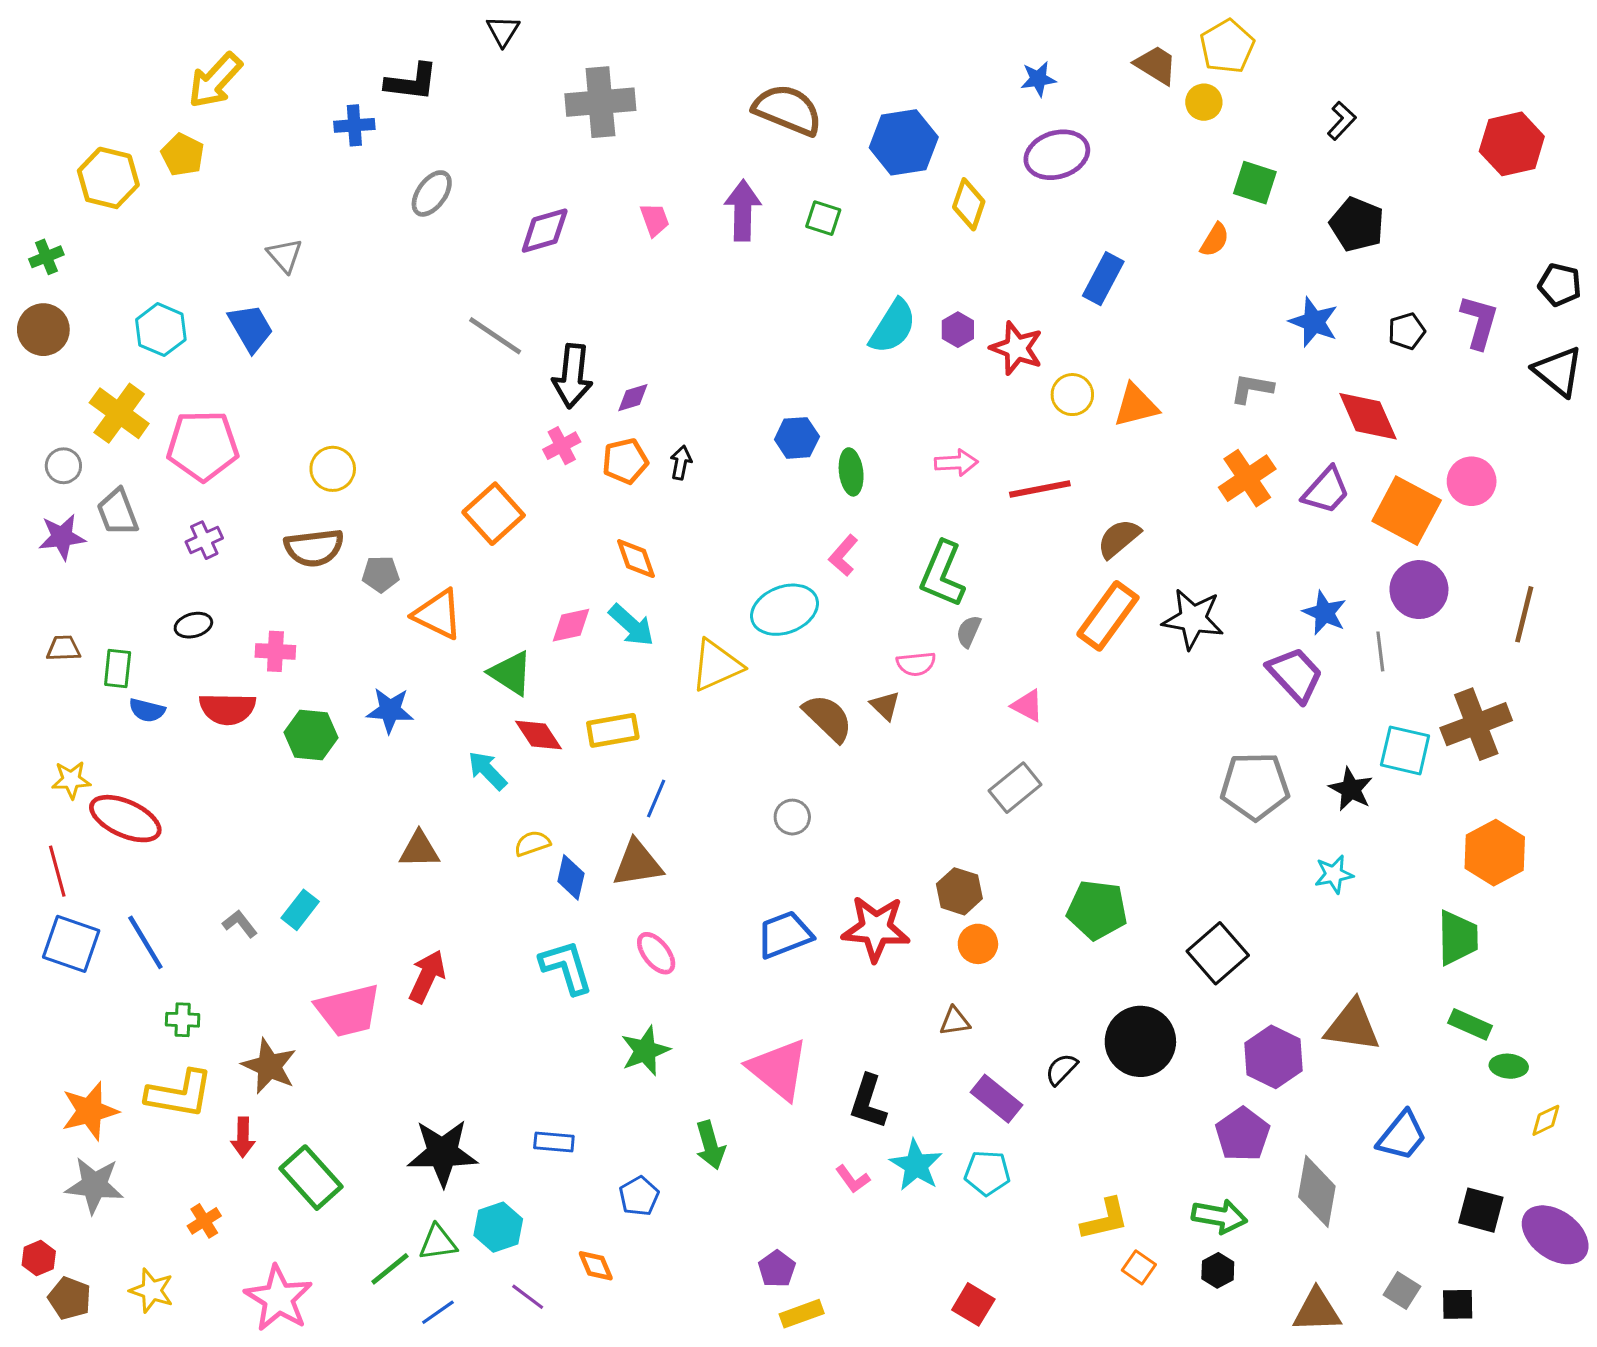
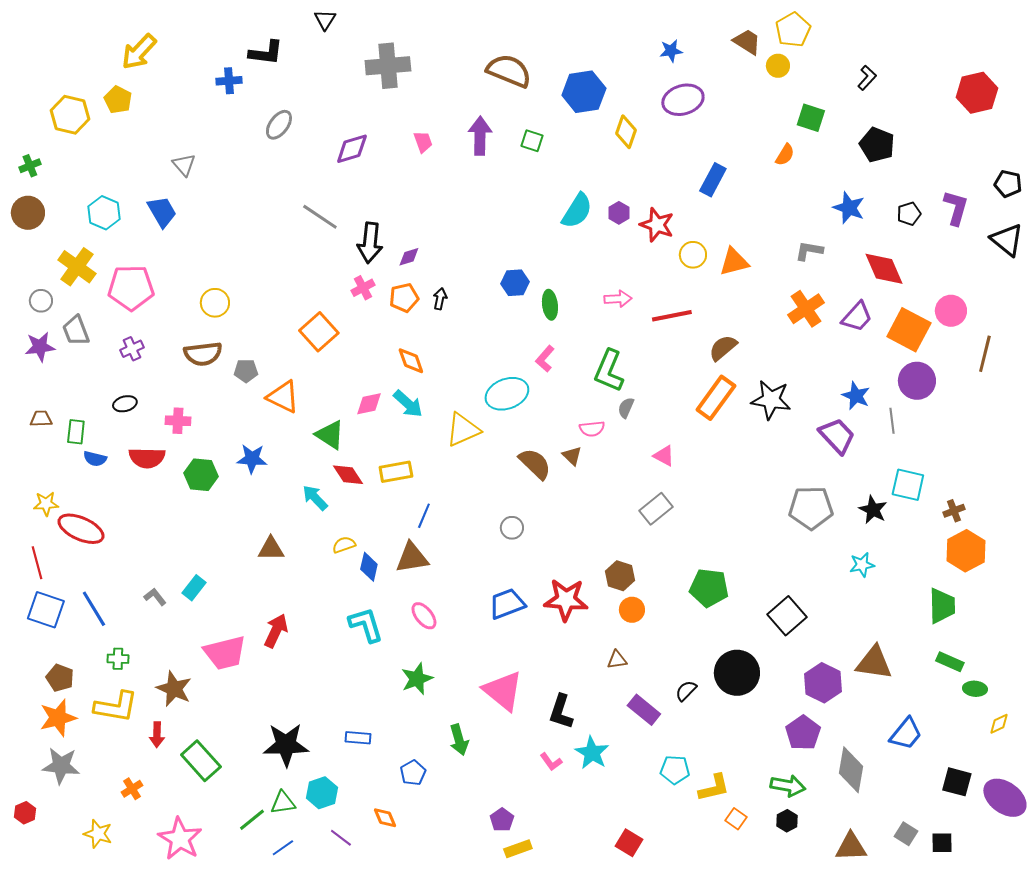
brown line: (1524, 614) -> (985, 354), moved
brown cross: (1476, 724) -> (954, 511), moved, size x0.5
cyan pentagon: (987, 1173) -> (675, 770), moved
brown pentagon: (70, 1298) -> (60, 678), moved

